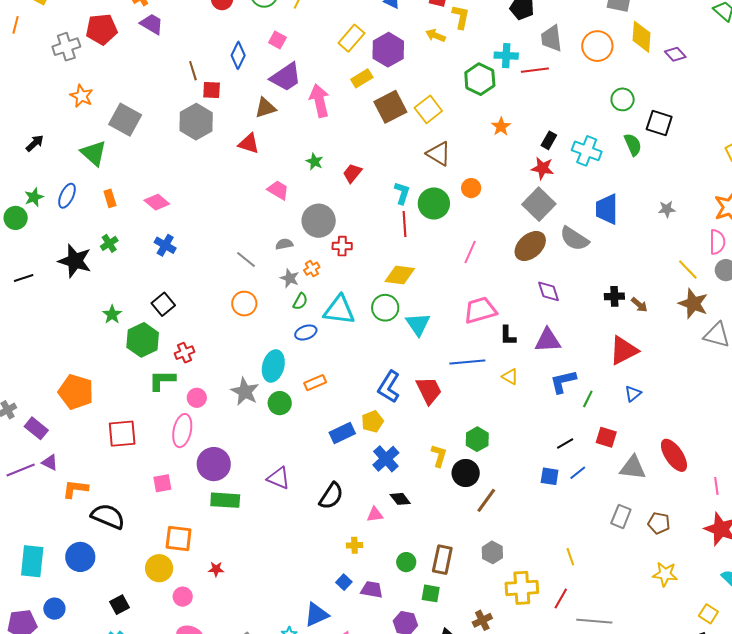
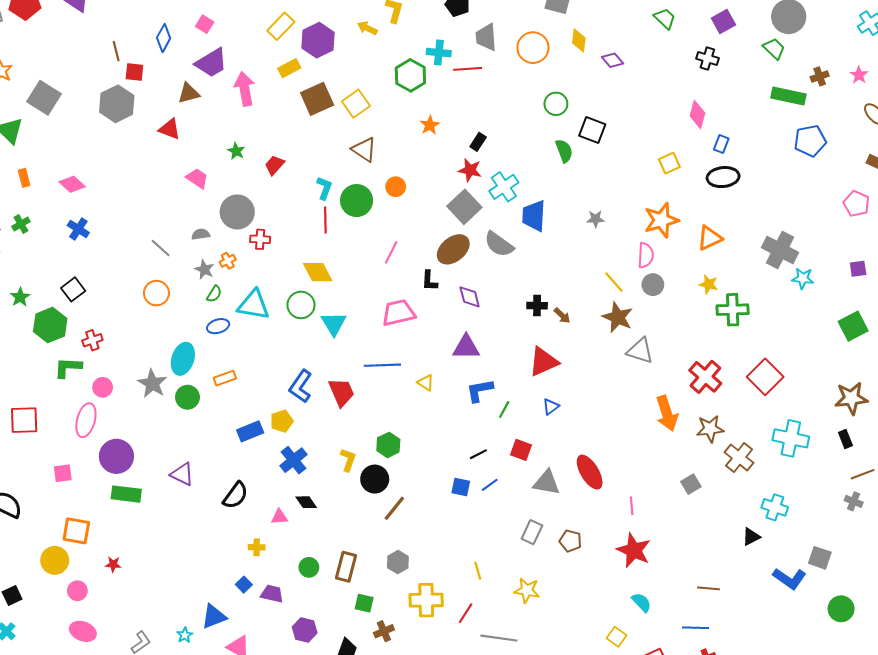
yellow diamond: (642, 37) -> (579, 40), size x0.7
cyan cross: (587, 151) -> (504, 187), moved, turned 32
yellow diamond: (400, 275) -> (318, 272), turned 52
black L-shape: (508, 336) -> (429, 281), moved
yellow star: (665, 574) -> (527, 590), moved
green square: (431, 593) -> (364, 603), moved

